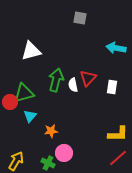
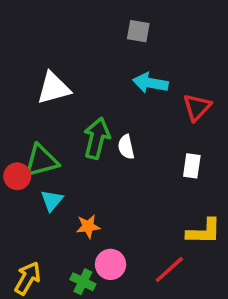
cyan arrow: (116, 48) -> (150, 83), moved
red triangle: (88, 78) -> (197, 107), moved
white rectangle: (112, 87) -> (192, 166), moved
red line: (118, 158) -> (169, 270), moved

